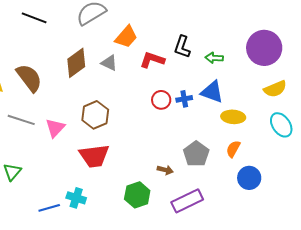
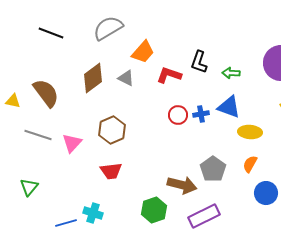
red trapezoid: (94, 156) -> (111, 171), size x0.7
brown arrow: (165, 170) -> (182, 185), size x1.8

